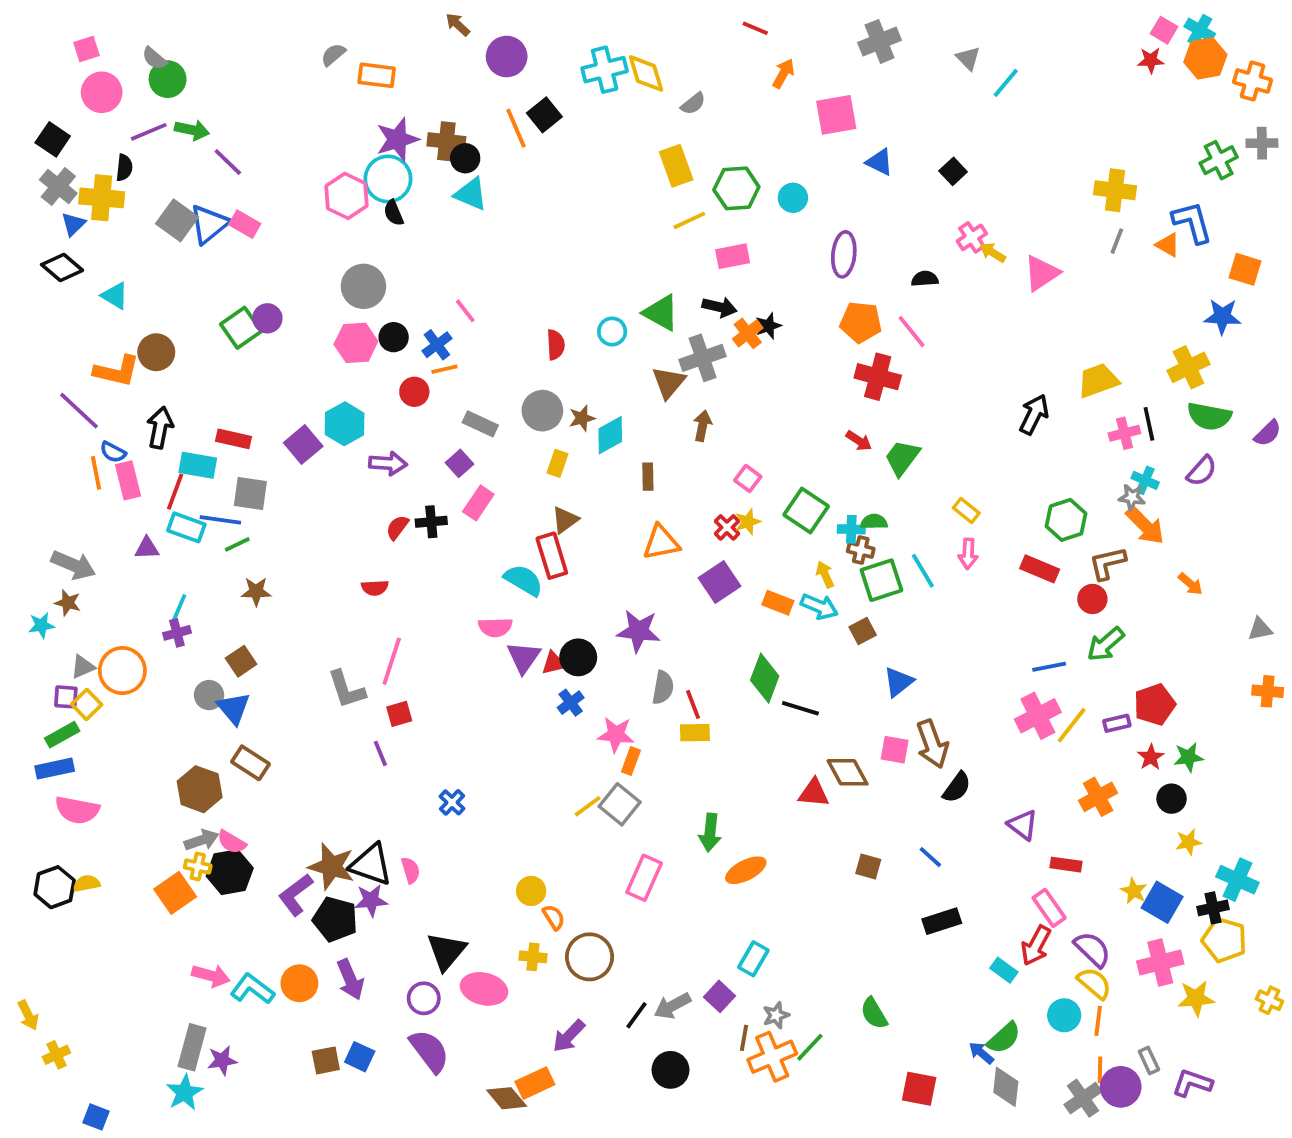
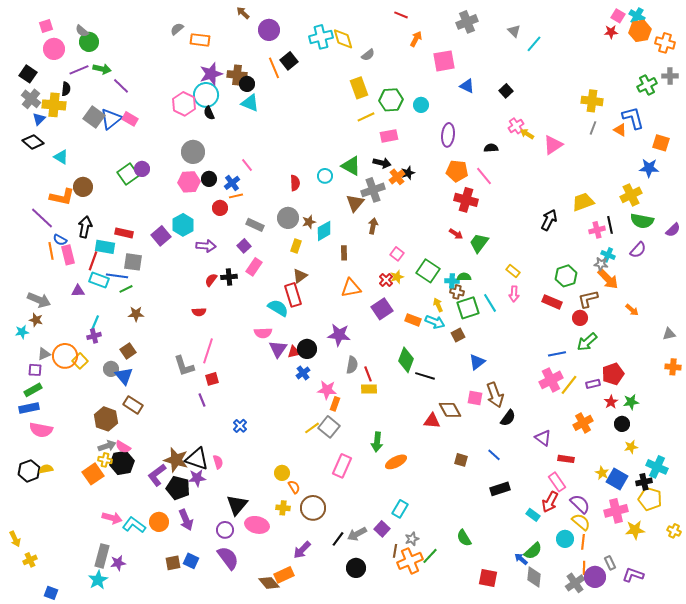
yellow square: (87, 704) -> (80, 361), moved

